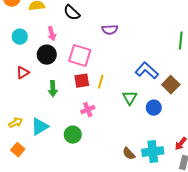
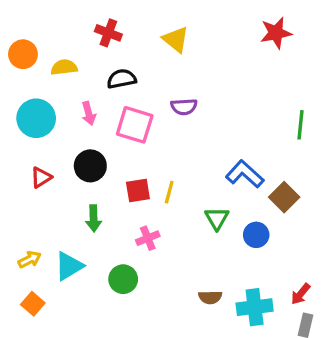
black semicircle: (72, 13) -> (122, 79), turned 126
cyan circle: (20, 37) -> (36, 118), size x1.5
black circle: (47, 55) -> (90, 166), moved
pink square: (80, 56) -> (135, 125), moved
green arrow: (53, 89) -> (94, 218), moved
brown semicircle: (129, 154) -> (210, 297), moved, turned -48

